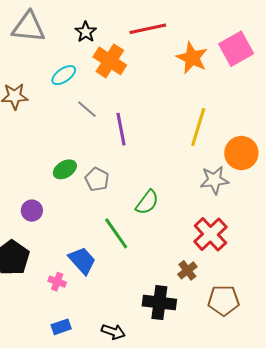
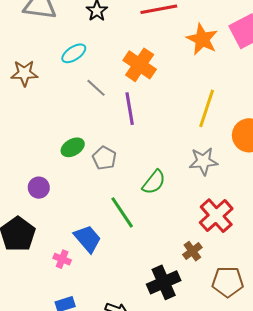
orange cross: (110, 61) -> (140, 65), moved
gray star: (214, 180) -> (203, 161), moved
black cross: (159, 303) -> (164, 282), turned -32

